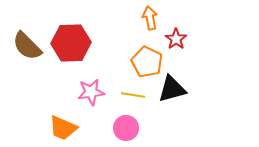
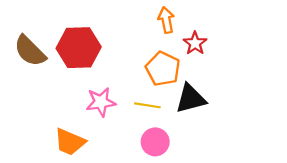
pink circle: (126, 128) -> (155, 142), moved

